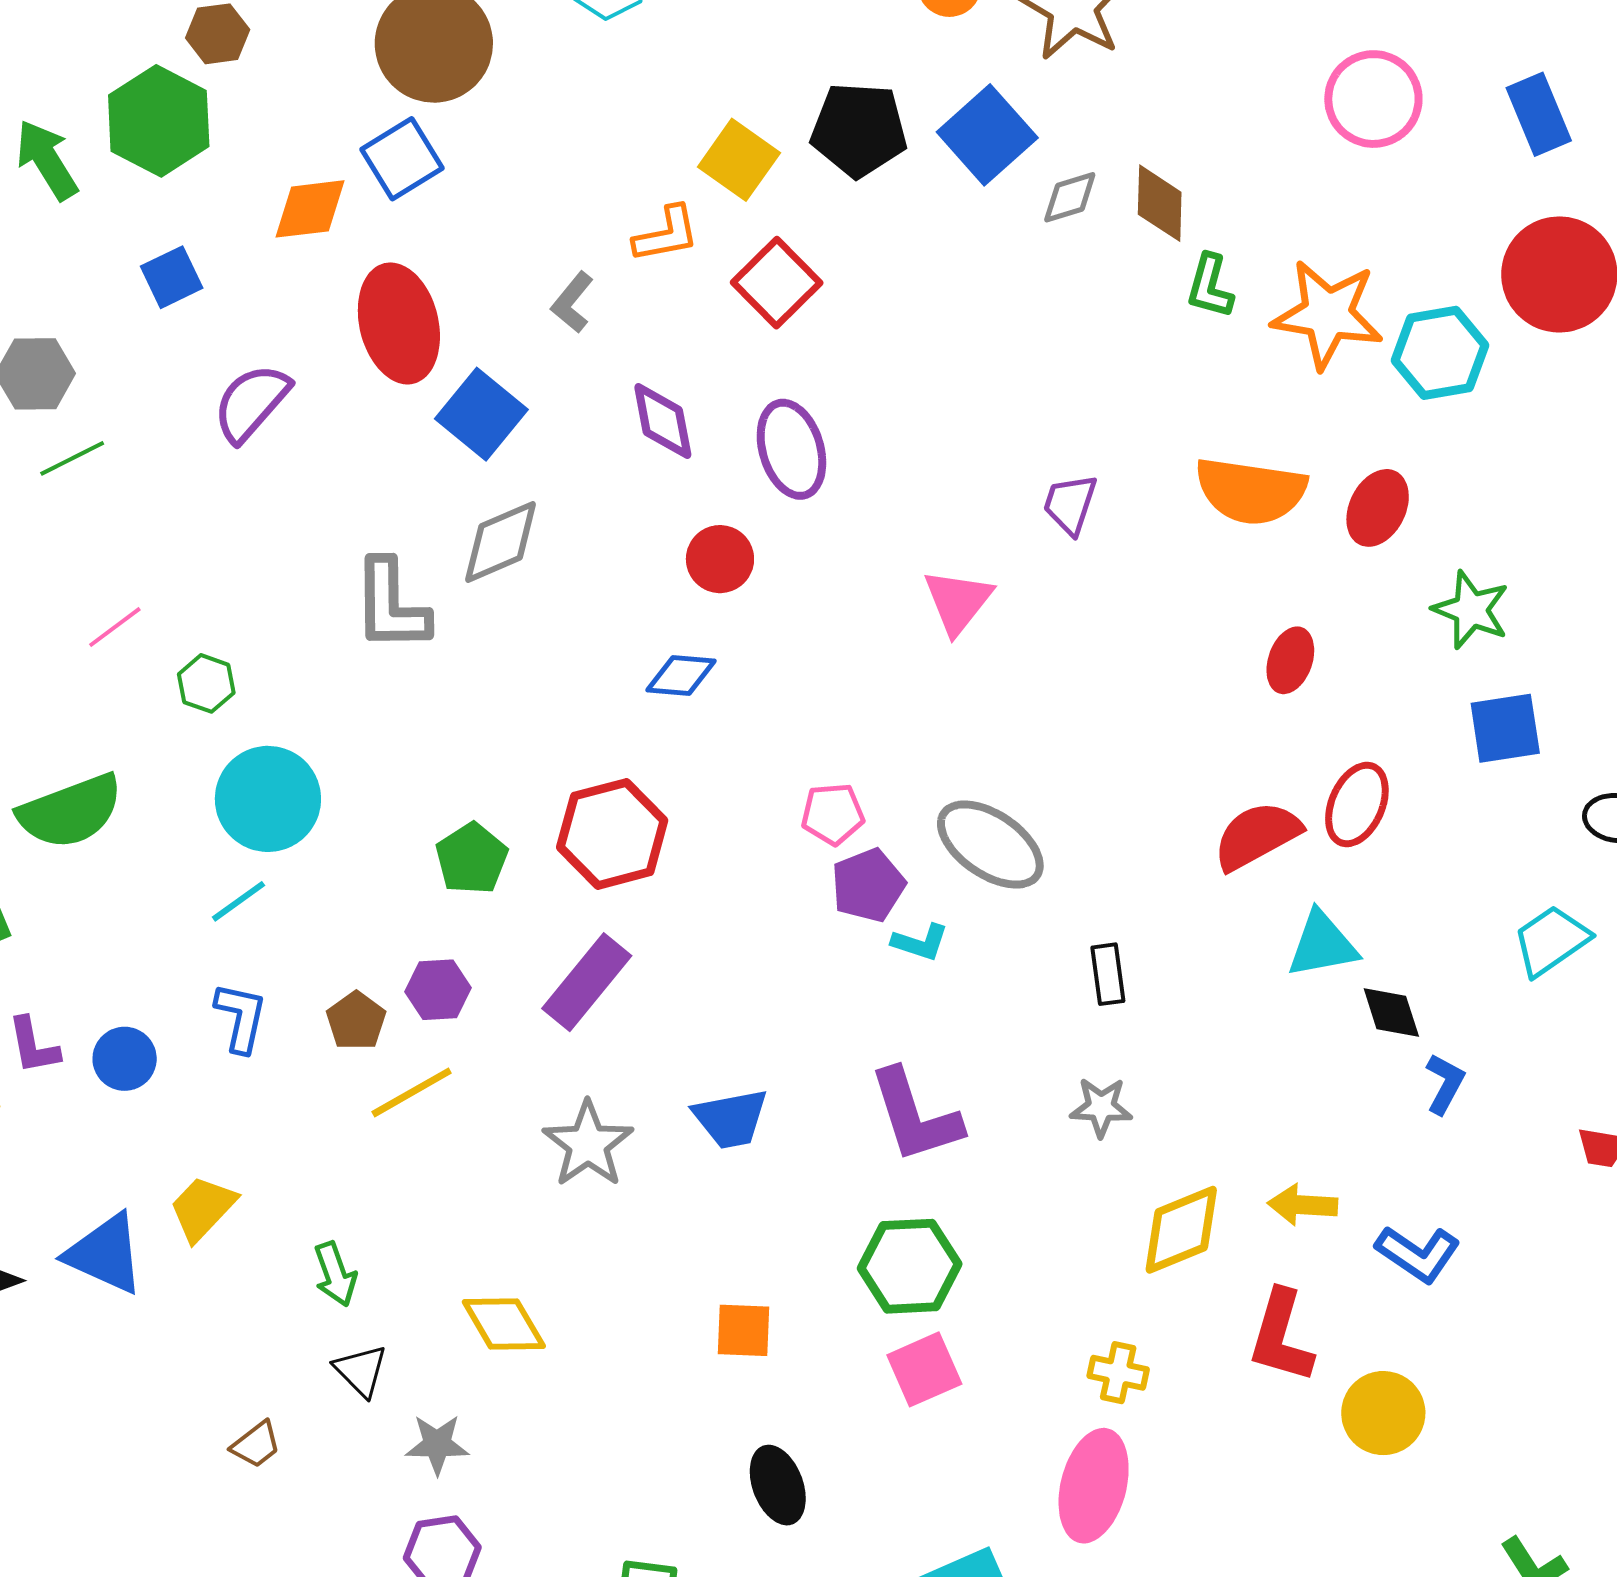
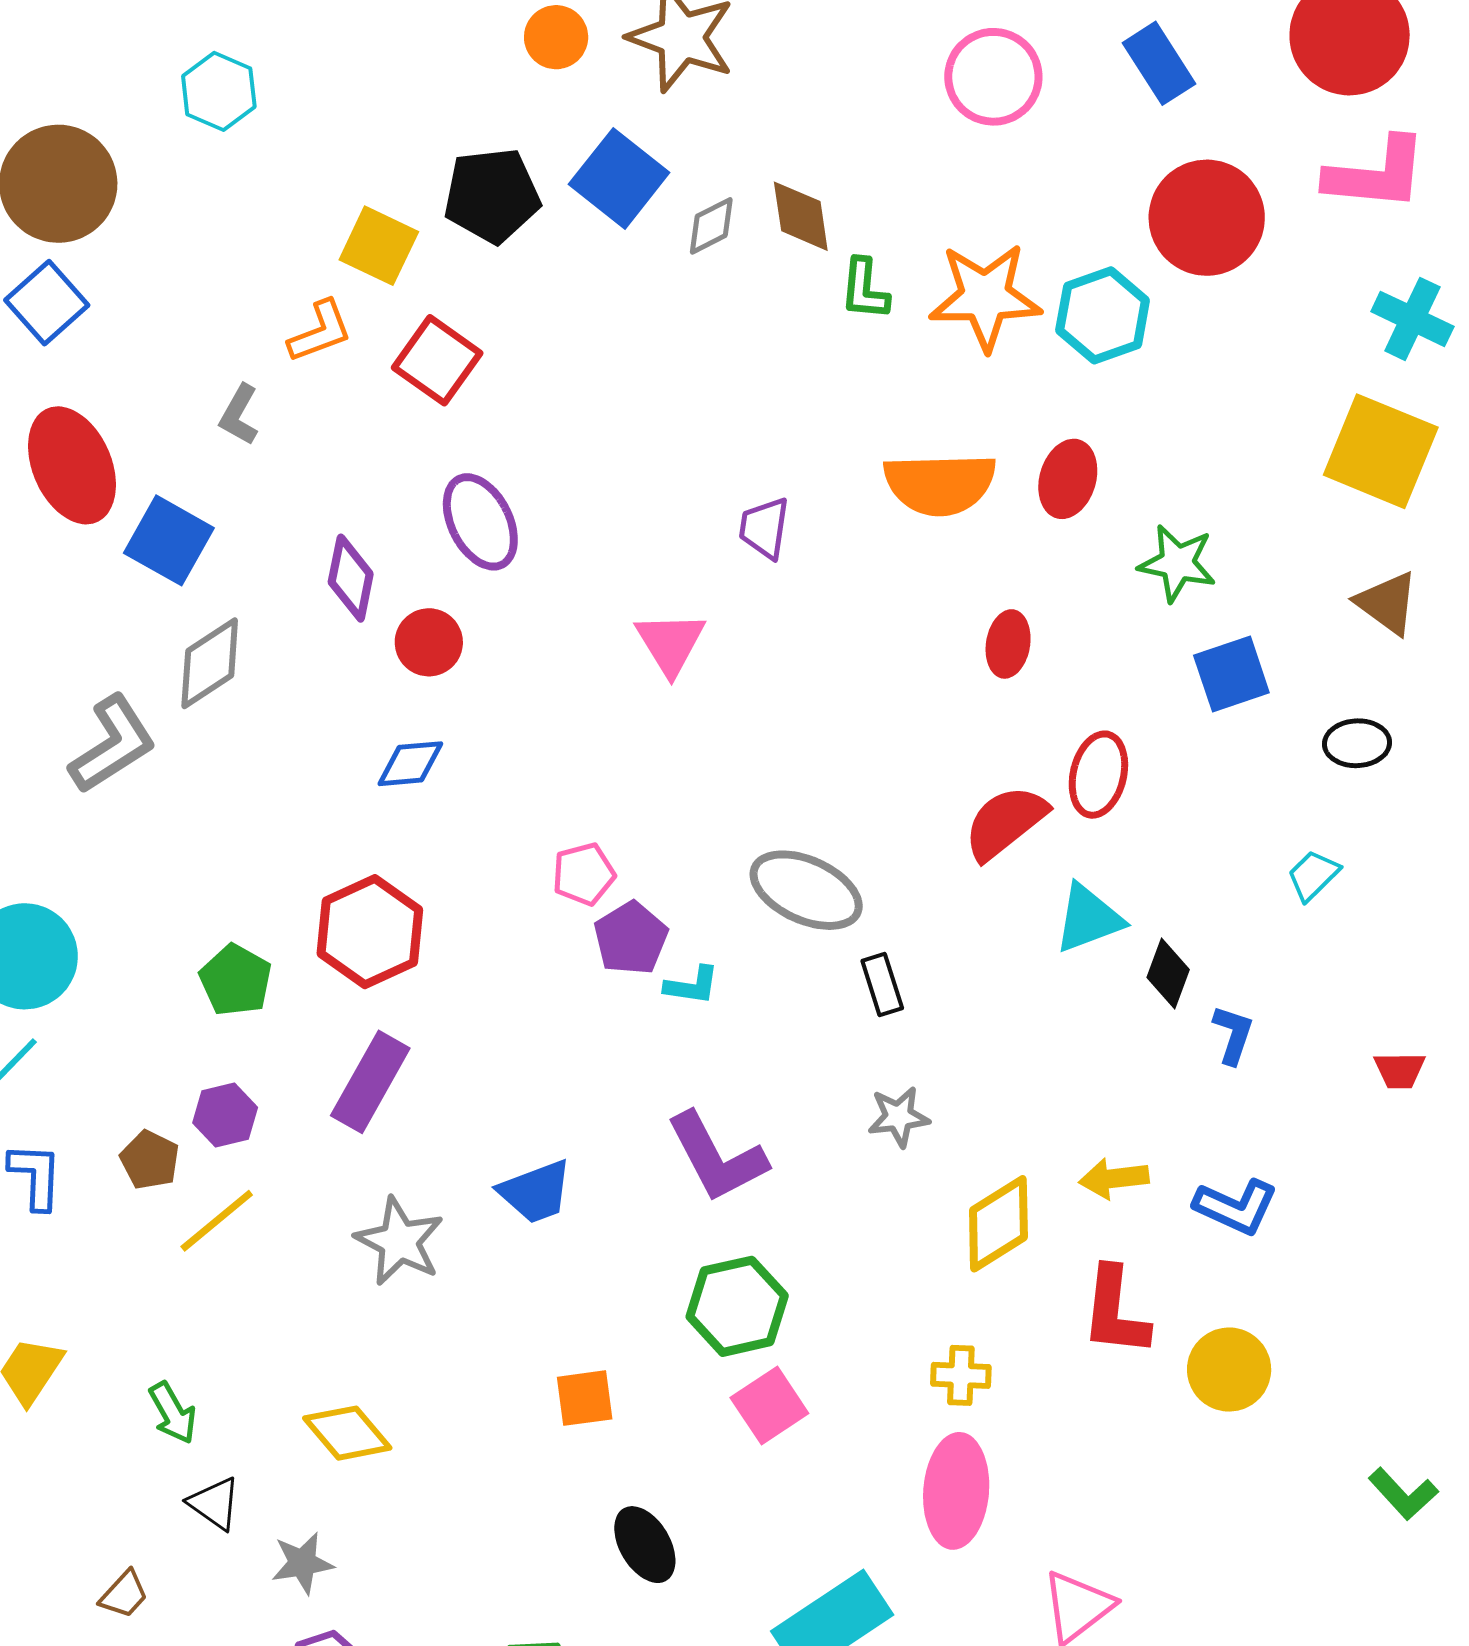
purple diamond: (663, 421) -> (351, 578), moved, turned 32
gray L-shape: (391, 605) -> (113, 744), turned -112
gray ellipse: (990, 844) -> (806, 890), moved
cyan trapezoid: (1551, 941) -> (1313, 875), size x0.7
black diamond: (1391, 1012) -> (1168, 974), turned 48

